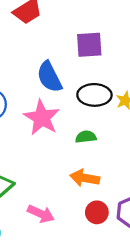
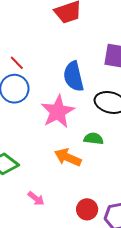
orange arrow: (85, 178) -> (68, 157), moved
pink arrow: (41, 214) -> (36, 199), size x0.7

